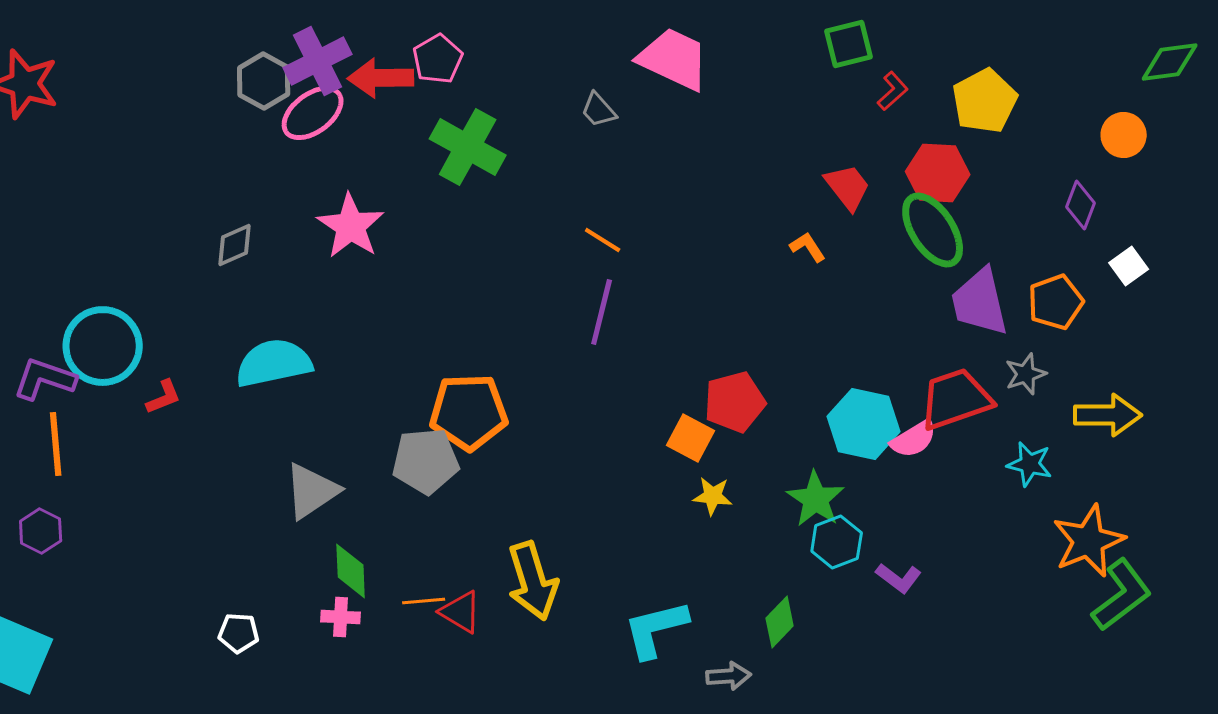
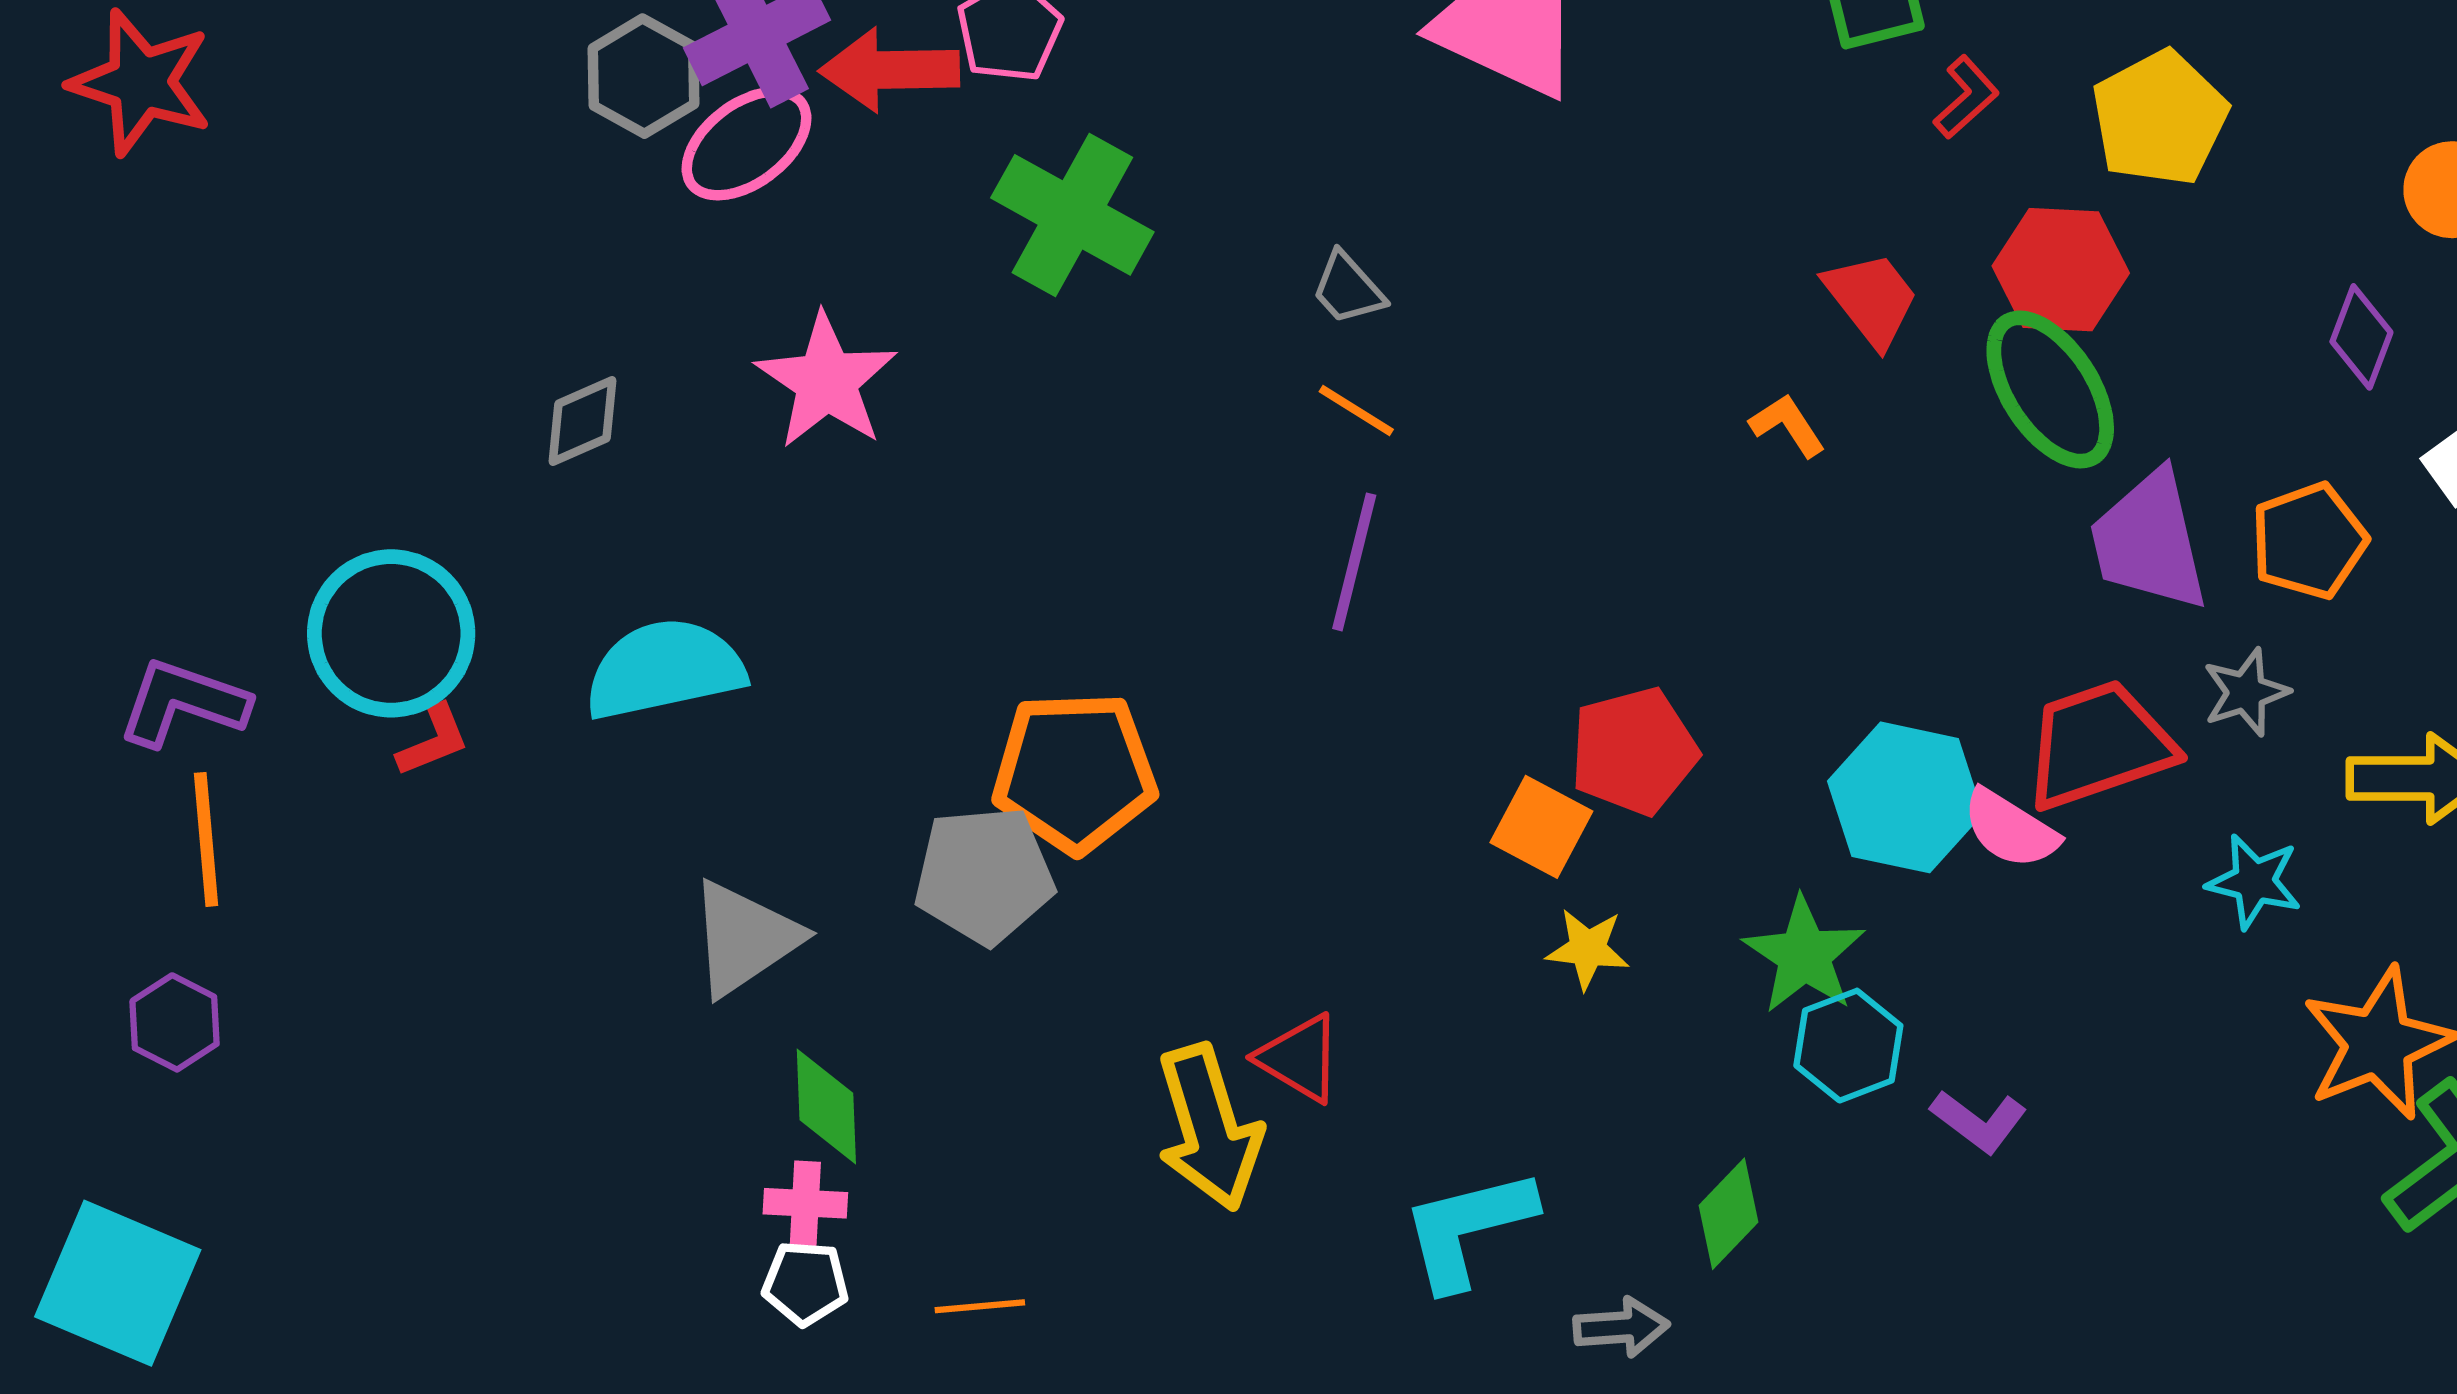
gray trapezoid: (599, 110) -> (1348, 289), moved
cyan circle: (103, 346) -> (391, 633), moved
pink semicircle: (914, 439) -> (2010, 829), turned 63
orange line: (424, 601) -> (980, 1306), moved
red triangle: (461, 612) -> (1300, 1058), moved
white pentagon: (239, 633) -> (805, 1283), moved

